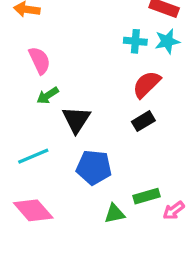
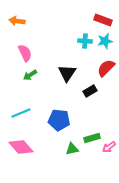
red semicircle: (146, 84) -> (106, 68), moved
black triangle: (76, 119) -> (67, 73), moved

